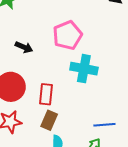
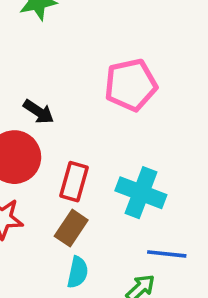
black arrow: (24, 47) -> (39, 112), moved
cyan cross: (84, 69) -> (141, 193), moved

